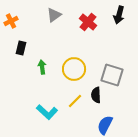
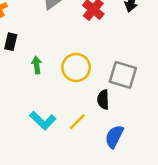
yellow line: (75, 101) -> (77, 122), moved

